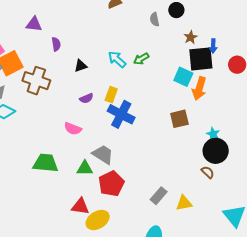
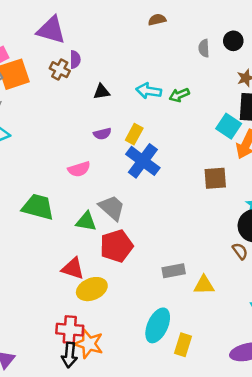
purple triangle: (34, 24) -> (51, 30), size x1.4
cyan arrow: (117, 59) -> (149, 91), turned -42
brown cross: (36, 81) -> (60, 70), moved, size x0.6
pink semicircle: (73, 129) -> (79, 169), turned -48
gray rectangle: (159, 196) -> (174, 271), turned 30

